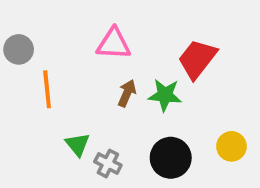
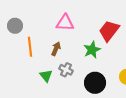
brown arrow: (127, 93) -> (56, 49), moved
green star: (165, 95) -> (92, 50), turned -30
gray cross: (108, 163) -> (66, 70), moved

